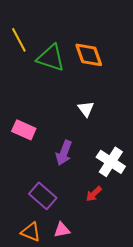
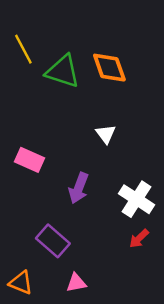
red arrow: (94, 194) -> (139, 239), moved
orange triangle: (31, 232) -> (21, 283), moved

